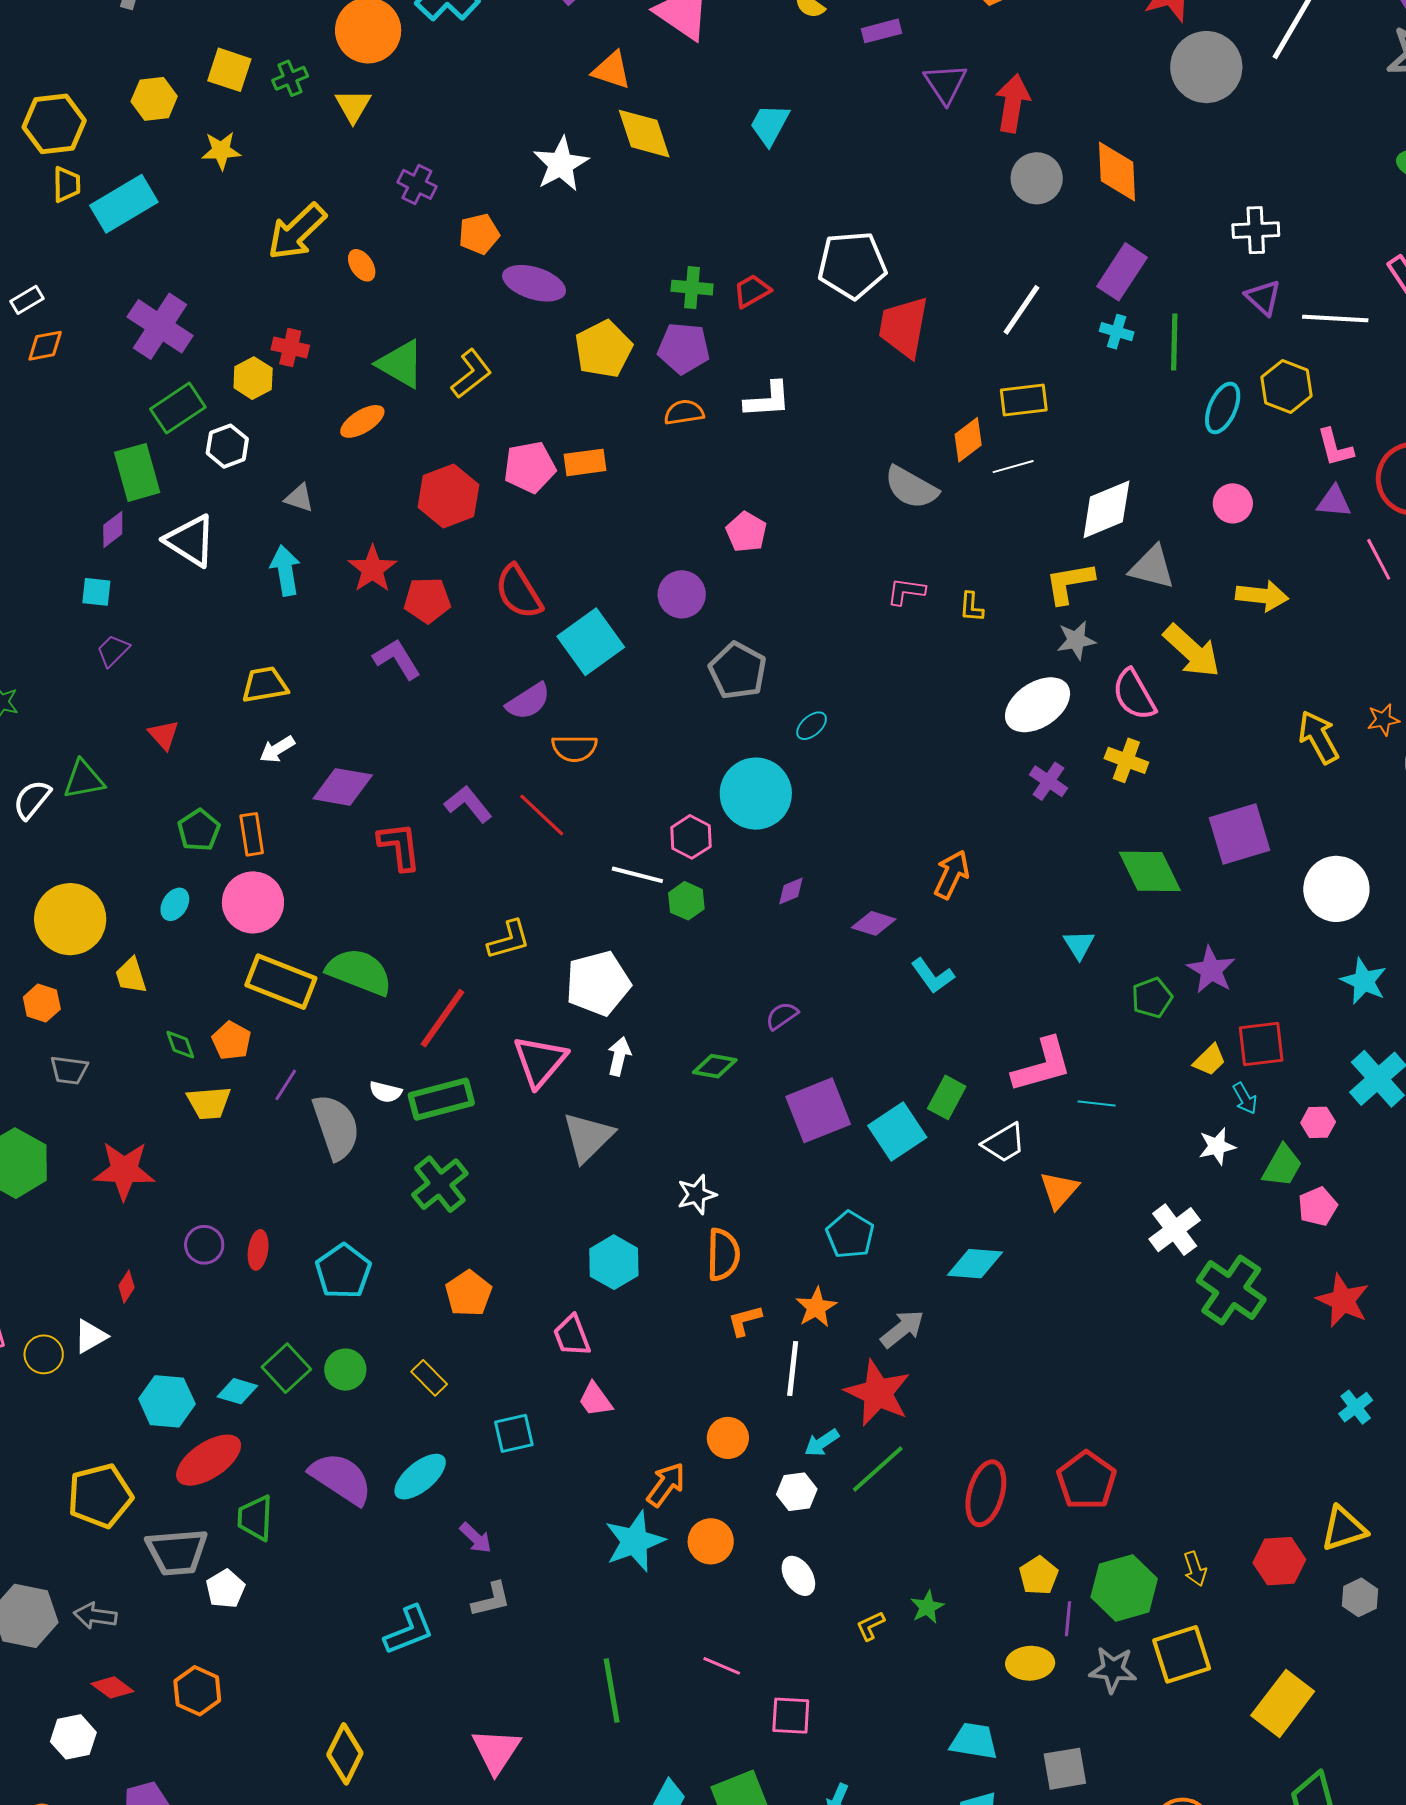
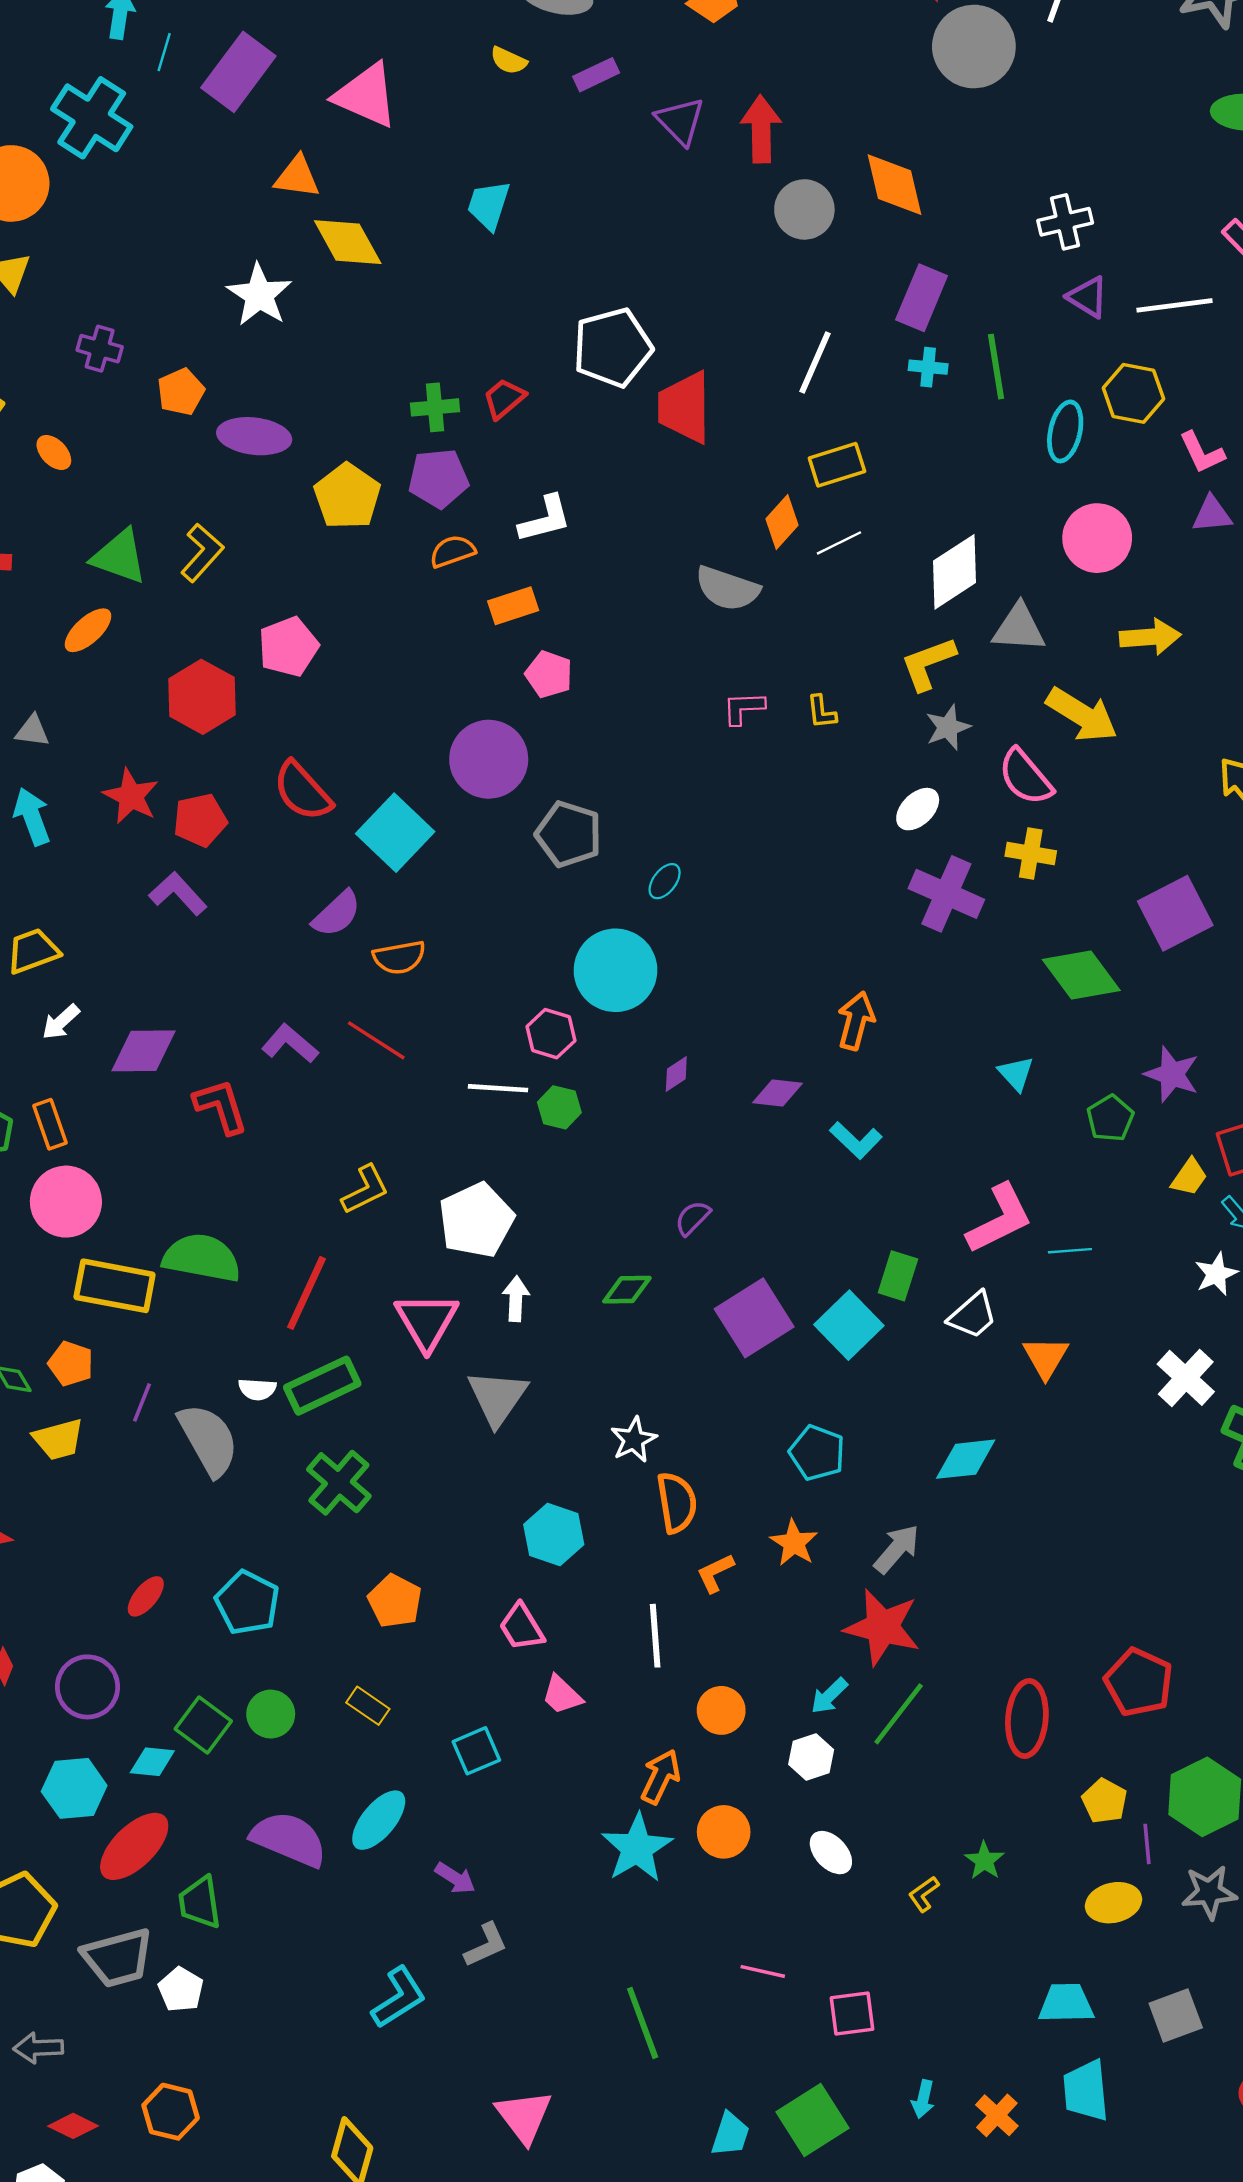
orange rectangle: (585, 462) -> (513, 606), moved
pink circle: (1233, 503) -> (1097, 538), size x1.5
purple circle: (682, 594) -> (489, 759), size x1.4
white ellipse: (1038, 705) -> (918, 809), size x0.6
purple cross: (1048, 781) -> (946, 894), size x1.6
purple circle: (204, 1245) -> (88, 1687), moved, size x1.4
red ellipse: (258, 1250) -> (146, 1596), turned 42
white line: (793, 1368) -> (655, 1636), moved

